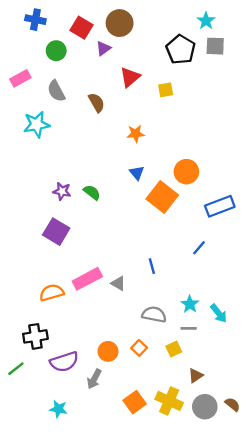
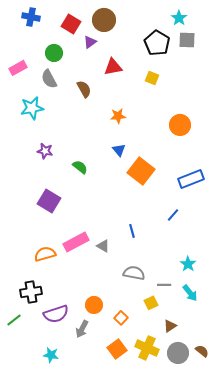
green circle: (56, 51) -> (54, 53), moved
red triangle: (130, 77) -> (113, 67), turned 30
yellow square: (166, 90) -> (152, 78), moved, turned 32
orange circle: (186, 172) -> (180, 125), moved
purple star: (62, 191) -> (45, 151), moved
cyan star: (190, 304) -> (188, 264), moved
cyan arrow: (219, 313) -> (190, 293), moved
orange square: (139, 348) -> (121, 318), moved

